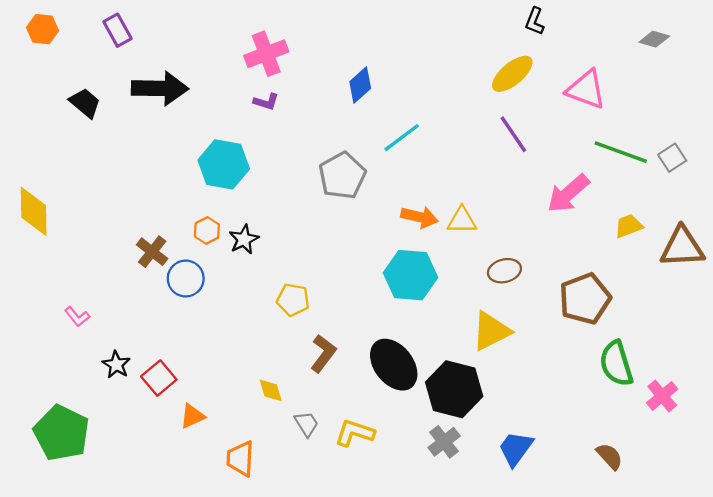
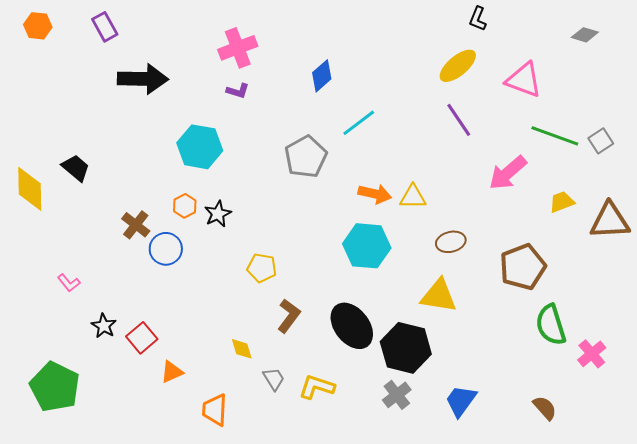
black trapezoid: (85, 103) -> (76, 168), moved
yellow triangle: (491, 331) -> (439, 296), turned 36

